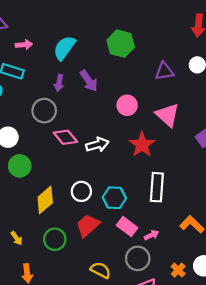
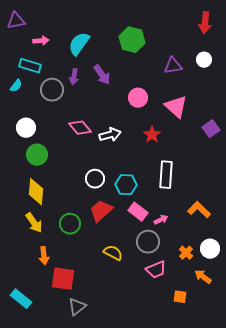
gray circle: (44, 111) -> (52, 90), moved
red star: (142, 145) -> (152, 135), size x0.7
yellow diamond: (45, 200) -> (36, 192), moved, turned -44
yellow arrow: (17, 238) -> (34, 223), size x1.5

